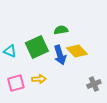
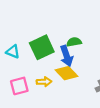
green semicircle: (61, 30) -> (74, 42), moved
yellow diamond: (77, 51) -> (67, 73), moved

